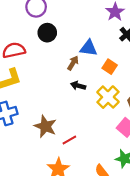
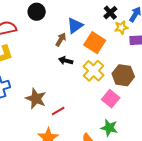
blue triangle: (89, 48) -> (75, 26), turned -42
orange square: (110, 67) -> (95, 43), size x1.5

